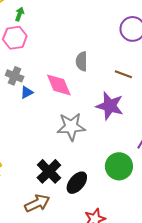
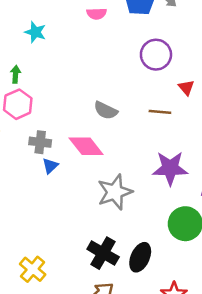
gray semicircle: (82, 61) -> (106, 110), turned -48
gray cross: (15, 76) -> (40, 142), moved
purple star: (110, 106) -> (170, 168), moved

